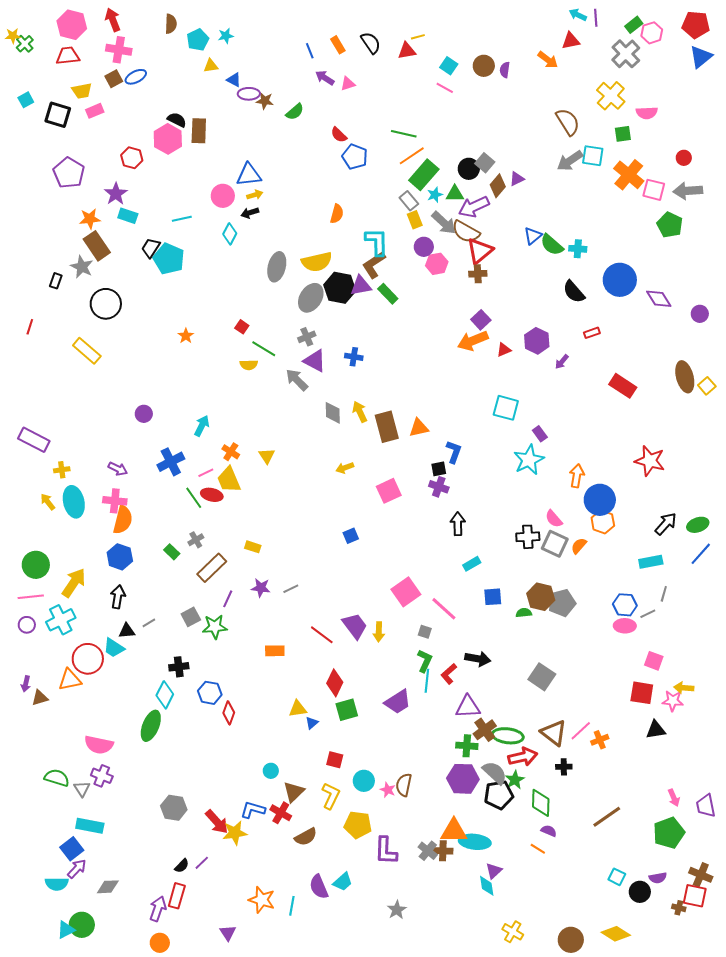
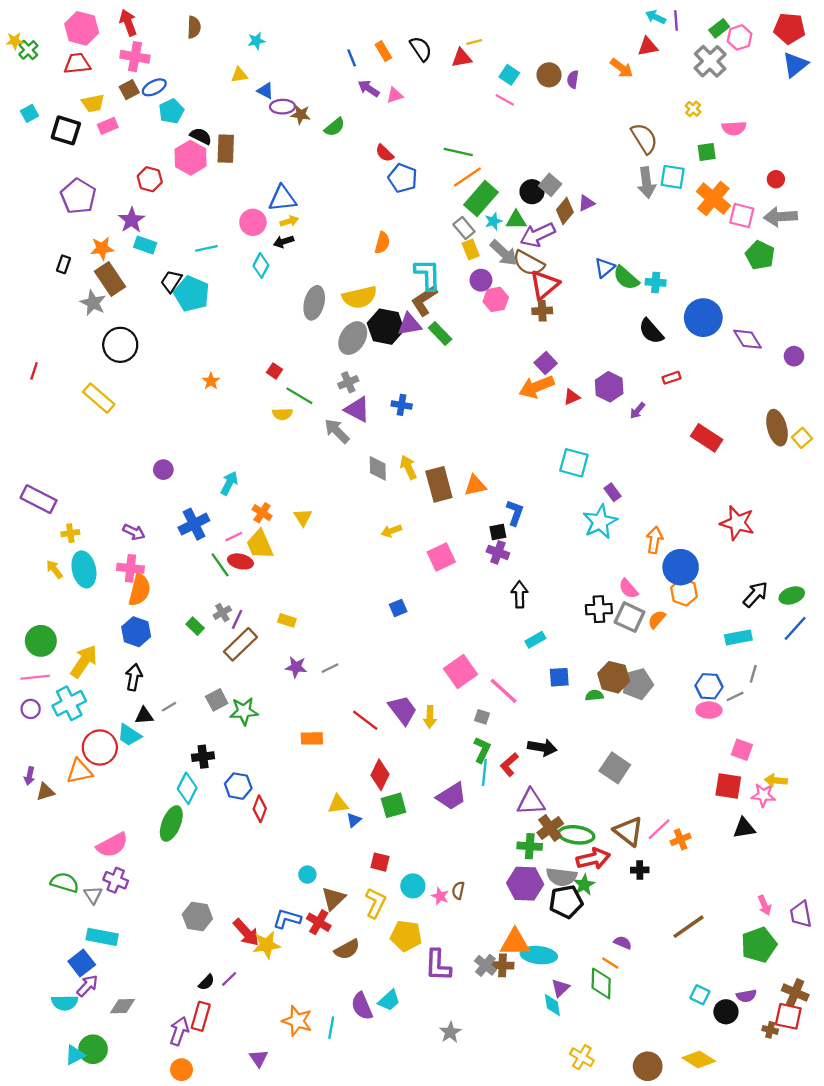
cyan pentagon: (198, 40) -> (171, 111), moved
yellow cross: (611, 96) -> (693, 109), size x0.5
gray arrow: (570, 161) -> (647, 183), turned -64
black rectangle: (56, 281) -> (64, 264), moved
purple line: (228, 599) -> (237, 619), moved
pink semicircle: (99, 745) -> (112, 845), turned -40
gray semicircle: (495, 773) -> (561, 877), turned 144
brown semicircle: (404, 785) -> (458, 890), size x0.7
green diamond: (541, 803) -> (601, 983), moved

